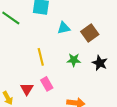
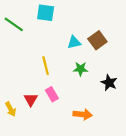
cyan triangle: (64, 28) -> (74, 42), moved
black star: (100, 63) -> (109, 83), moved

